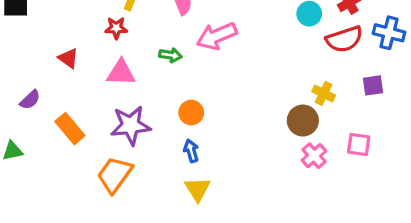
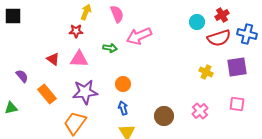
red triangle: (68, 58) -> (53, 59), moved
purple square: (373, 85) -> (237, 67), size x1.5
purple semicircle: (30, 100) -> (22, 76), turned -88
brown circle: (303, 121) -> (164, 116), moved
pink square: (359, 144) -> (237, 104), moved

